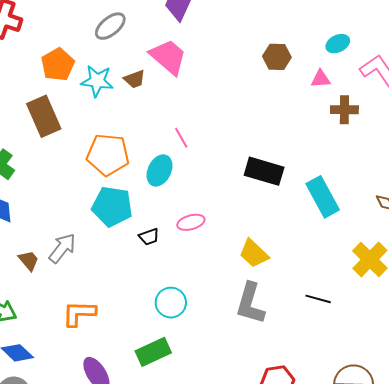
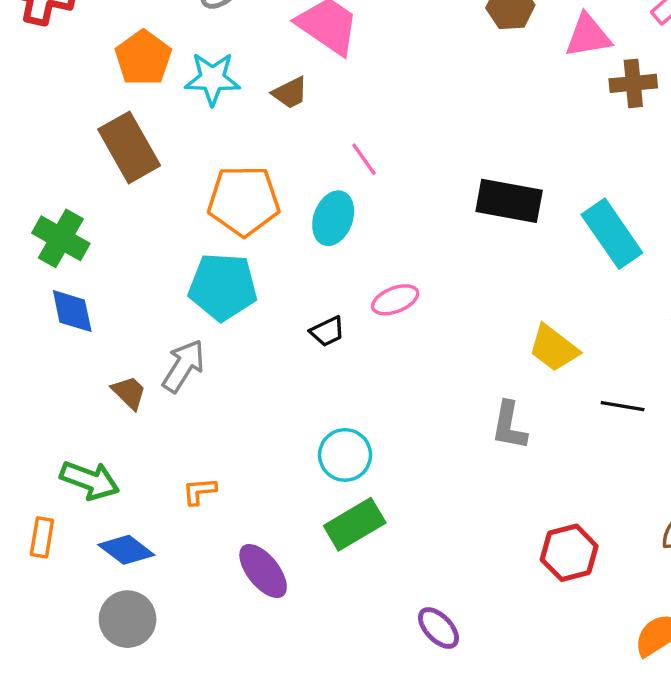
brown trapezoid: (135, 79) -> (290, 93), moved
pink triangle: (321, 79) -> (588, 36), size x1.4
cyan pentagon: (112, 206) -> (223, 287), moved
yellow trapezoid: (254, 254) -> (554, 348), moved
cyan circle: (171, 303) -> (345, 455), moved
gray L-shape: (250, 303) -> (509, 426), size x0.7
orange L-shape: (79, 313) -> (199, 491), moved, size x0.6

